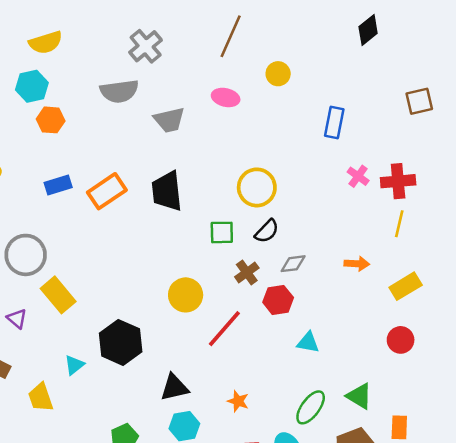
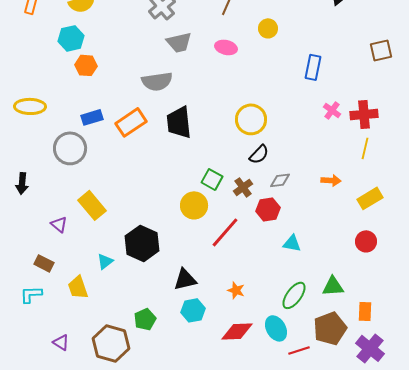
gray semicircle: (119, 91) -> (157, 81), moved
gray trapezoid: (169, 120) -> (179, 42), moved
green square: (222, 232) -> (212, 179), moved, turned 30
gray circle: (26, 255) -> (70, 148), moved
green triangle: (359, 396) -> (333, 286), turned -35

